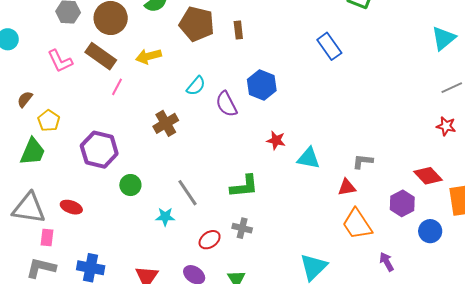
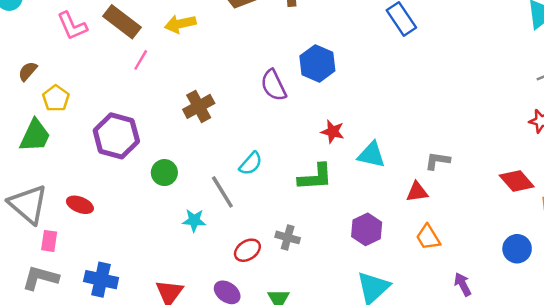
cyan semicircle: (196, 86) -> (251, 164), moved
green circle: (130, 185) -> (164, 173), moved
green L-shape: (244, 186) -> (315, 177), moved
purple hexagon: (402, 203) -> (367, 229), moved
gray triangle: (29, 208) -> (28, 204), turned 30
orange trapezoid: (357, 224) -> (428, 237), size x0.7

